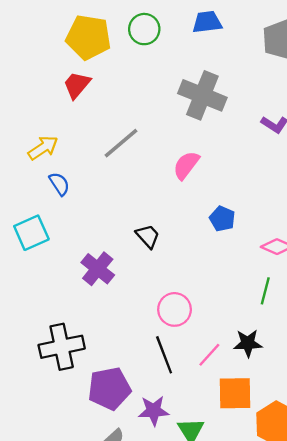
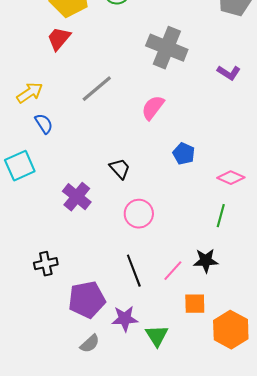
pink circle: (175, 309) -> (139, 214), moved
black cross: (62, 347) -> (46, 264), size x0.6
orange square: (235, 393) -> (195, 304), size x0.7

